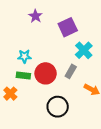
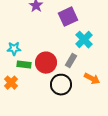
cyan star: (24, 56) -> (14, 49), moved
black circle: (58, 107) -> (61, 85), moved

